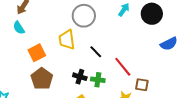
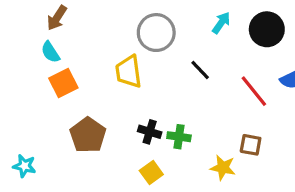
black line: (96, 52) -> (200, 70), moved
orange square: (37, 53) -> (63, 83), moved
red line: (123, 67) -> (254, 91), moved

